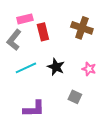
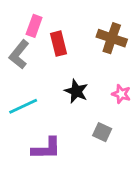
pink rectangle: (25, 19) -> (34, 26), turned -56
cyan line: (26, 68) -> (23, 106), moved

